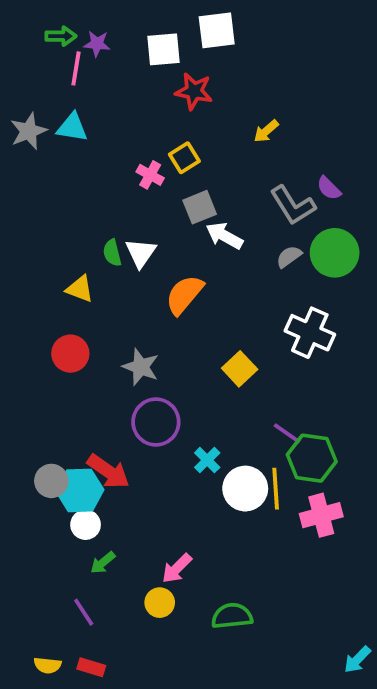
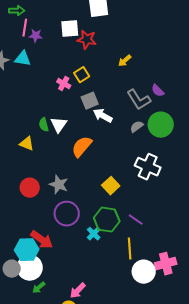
purple star: (97, 44) -> (36, 36), moved
white square: (163, 49) -> (70, 29), moved
red circle: (70, 354) -> (30, 188), moved
green hexagon: (312, 458) -> (107, 220), moved
gray circle: (51, 481) -> (12, 269), moved
white circle: (245, 489) -> (144, 272), moved
pink cross: (321, 515) -> (166, 264), moved
white circle: (86, 525) -> (30, 268), size x1.6

